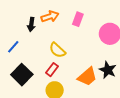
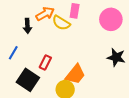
yellow semicircle: (57, 50) -> (61, 23), moved
red rectangle: (52, 70) -> (45, 62), moved
orange trapezoid: (87, 77) -> (75, 74), moved

